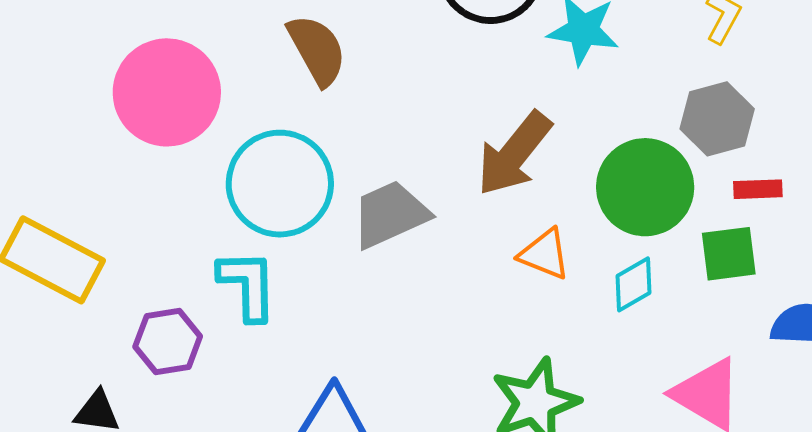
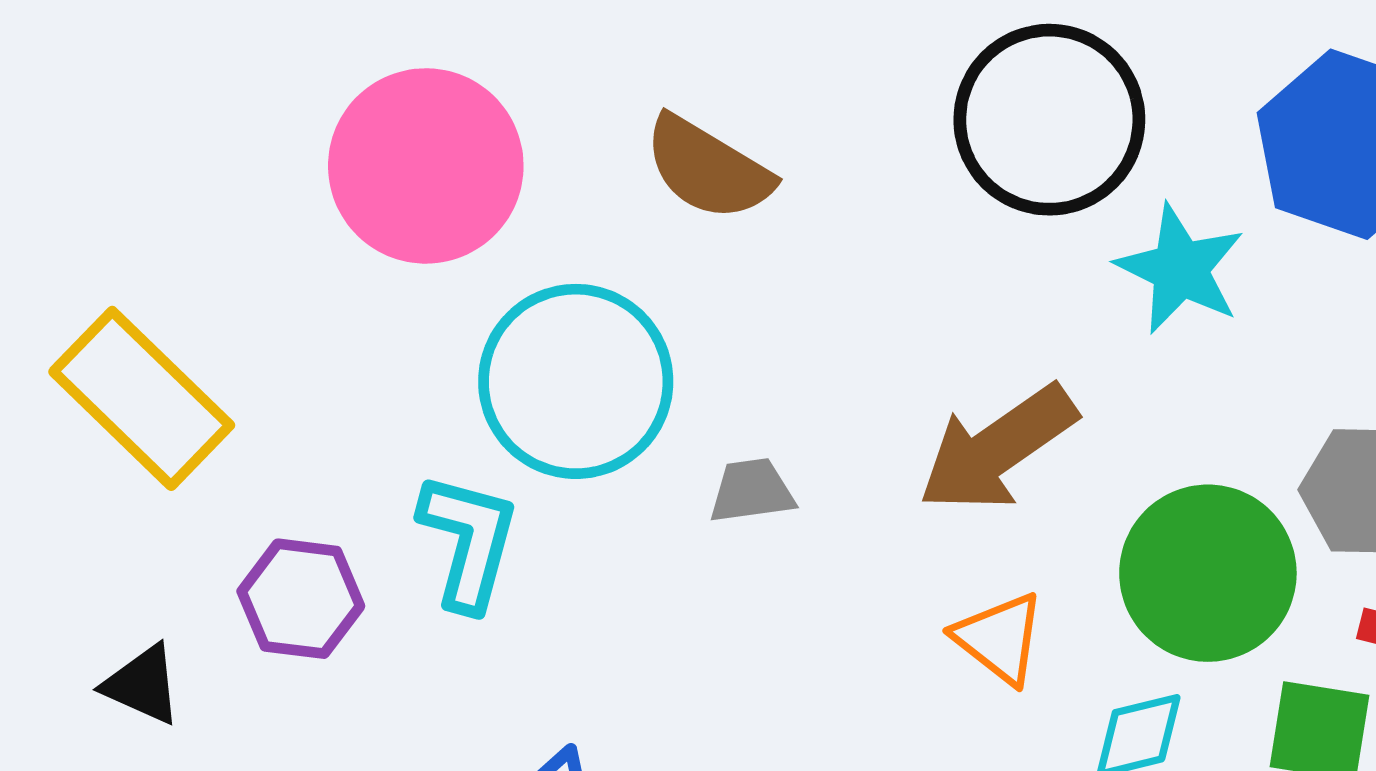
brown semicircle: (317, 50) -> (708, 168), turned 134
gray trapezoid: (390, 214) -> (752, 491), size x0.6

